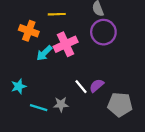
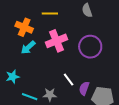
purple circle: (103, 32) -> (90, 47), moved
cyan arrow: (44, 53) -> (28, 47), moved
purple semicircle: (97, 86) -> (84, 88), moved, turned -32

